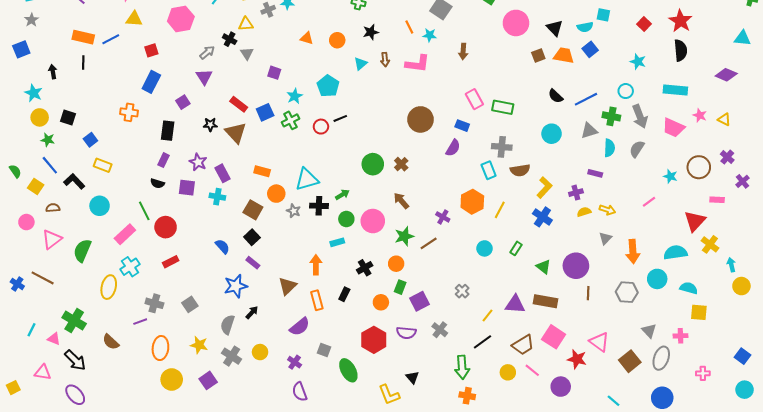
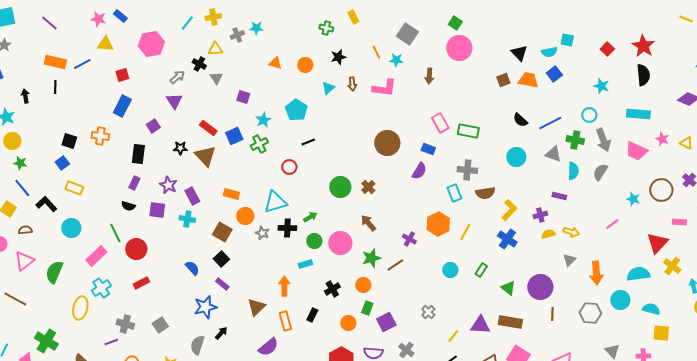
pink circle: (516, 23) -> (459, 48), moved
black square: (68, 117) -> (69, 141), moved
red circle: (321, 127) -> (289, 167), moved
gray triangle: (589, 131) -> (553, 154), turned 36

